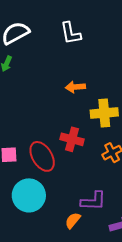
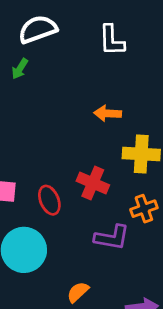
red ellipse: (42, 156) -> (49, 200), size x0.7
purple L-shape: (93, 201) -> (112, 237), moved

